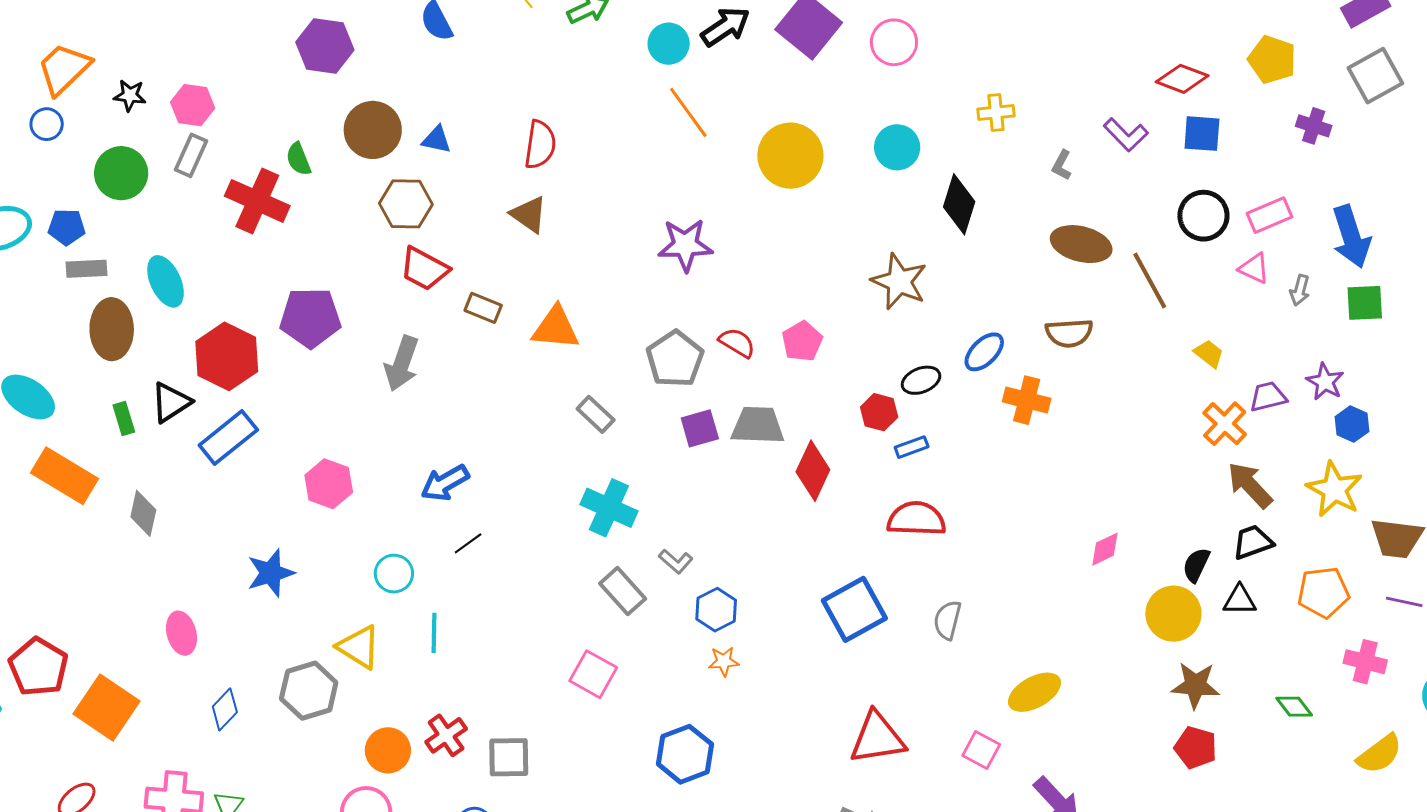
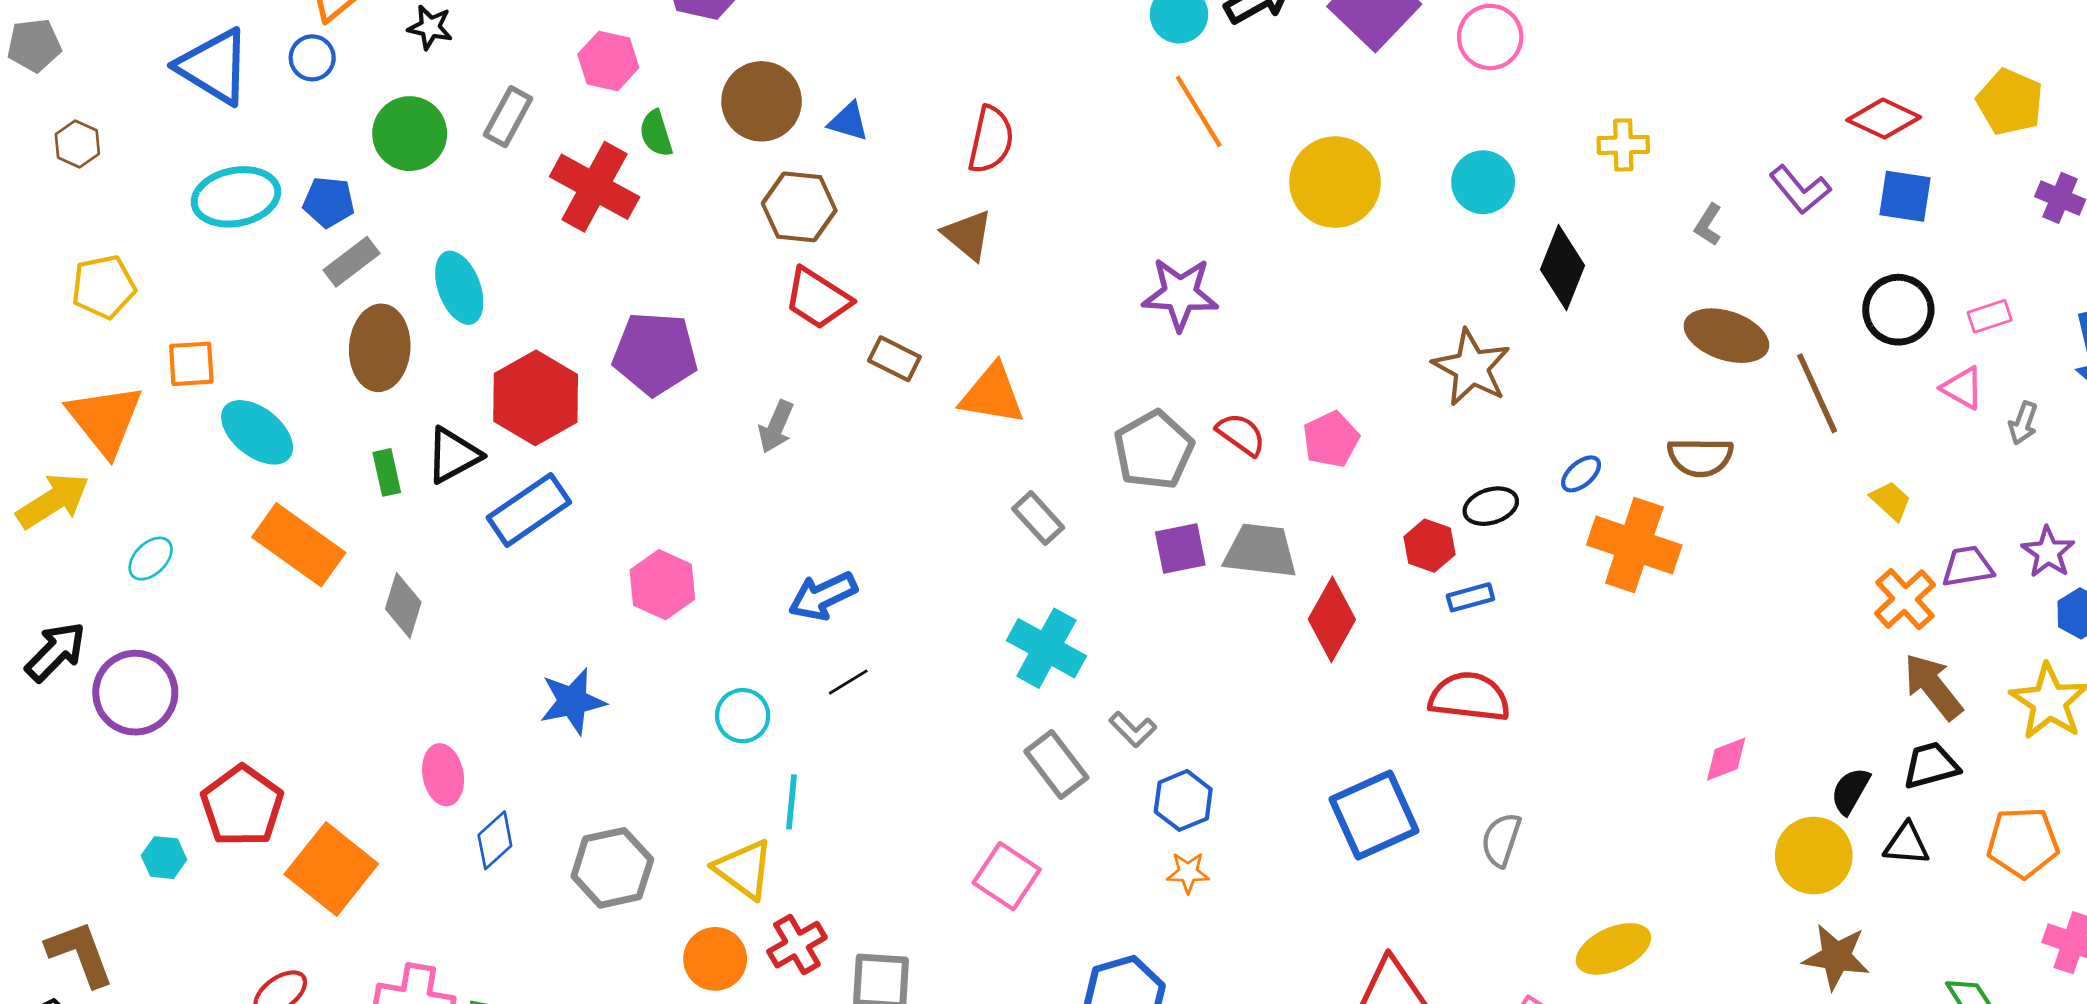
pink hexagon: (193, 105) -> (608, 61), moved
pink rectangle: (1270, 215) -> (1990, 316), size x0.7
gray rectangle: (87, 269) -> (352, 262), turned -39
blue ellipse: (984, 352) -> (1581, 474), size x0.7
gray arrow: (402, 364) -> (776, 427), size x0.7
orange cross: (1027, 400) -> (1634, 545), size x1.4
yellow triangle: (359, 647) -> (744, 869), moved
blue diamond: (225, 709) -> (495, 840), moved

